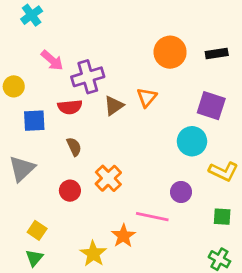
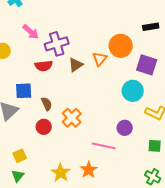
orange circle: (170, 52) -> (121, 46), moved
blue square: (34, 121) -> (24, 91), moved
brown semicircle: (74, 147) -> (47, 104), moved
yellow square: (37, 230) -> (20, 156), turned 32
orange star: (123, 236) -> (89, 170), moved

